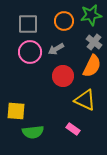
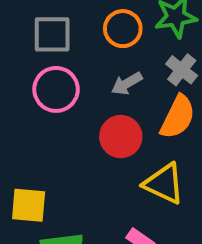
gray arrow: (56, 49) -> (127, 84), moved

